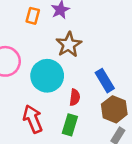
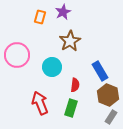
cyan circle: (47, 76) -> (52, 67), size x0.7

